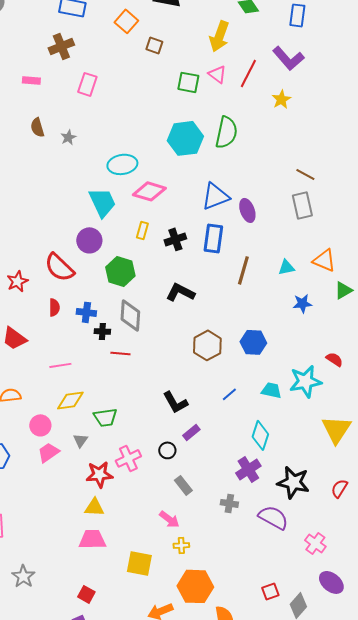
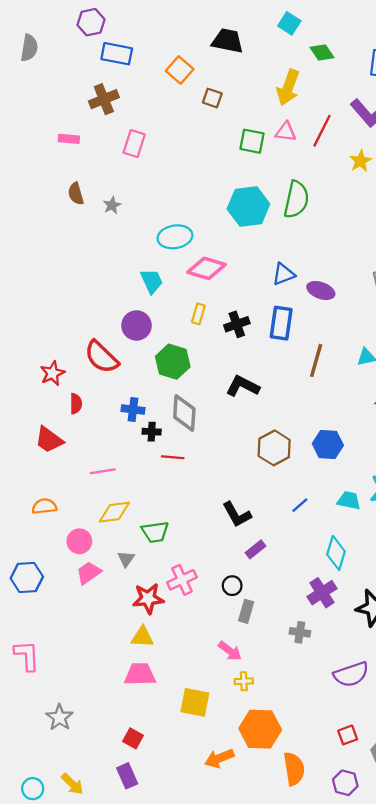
pink triangle: (217, 74) -> (286, 132), turned -30
blue triangle: (215, 196) -> (283, 274), size x0.7
cyan trapezoid: (102, 202) -> (152, 281), size x0.7
purple ellipse: (247, 210) -> (321, 290), turned -50
red semicircle: (54, 307) -> (76, 404), moved
black circle: (167, 450) -> (232, 586), moved
gray rectangle: (183, 485) -> (246, 611), turned 54
purple semicircle: (273, 517) -> (351, 674), moved, turned 132

